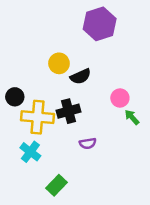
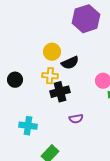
yellow cross: (37, 117) -> (50, 76), moved, size x0.6
cyan cross: (30, 152) -> (28, 126), turned -30

